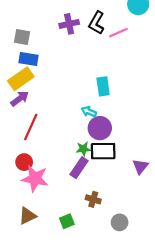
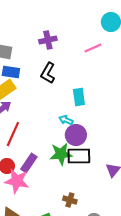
black L-shape: (97, 23) -> (48, 73), moved
green star: (83, 149) -> (61, 154), size x1.6
purple rectangle: (79, 168) -> (29, 163), moved

